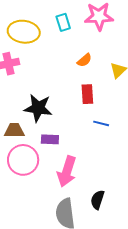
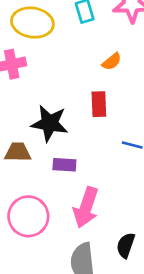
red rectangle: (87, 94) -> (99, 104), moved
pink circle: (23, 160) -> (28, 216), moved

